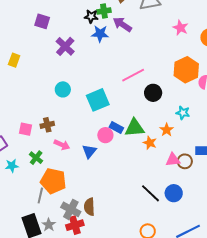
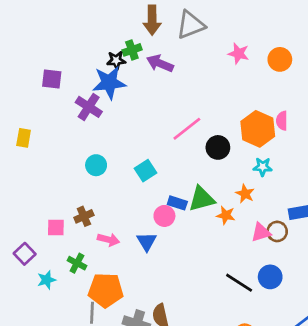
blue star: (100, 34) -> (109, 83), moved, size x1.4
orange hexagon: (186, 70) -> (258, 129), moved
cyan square: (98, 100) -> (146, 171), size x0.7

